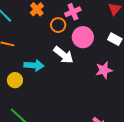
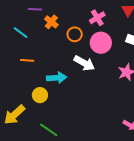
pink cross: (73, 12) -> (97, 18), moved

